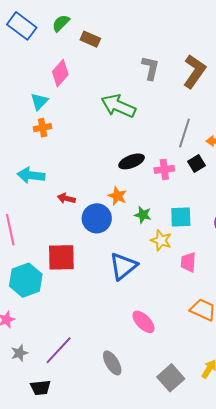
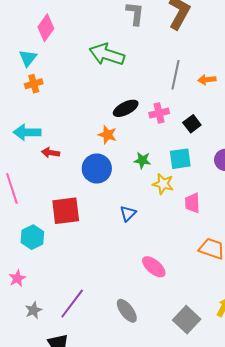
black square: (196, 163) -> (192, 124), moved
orange star: (117, 196) -> (107, 135), moved
red arrow: (66, 198) -> (51, 153), moved
blue triangle: (123, 266) -> (128, 213), size x0.6
cyan hexagon: (26, 280) -> (32, 237), size x0.7

